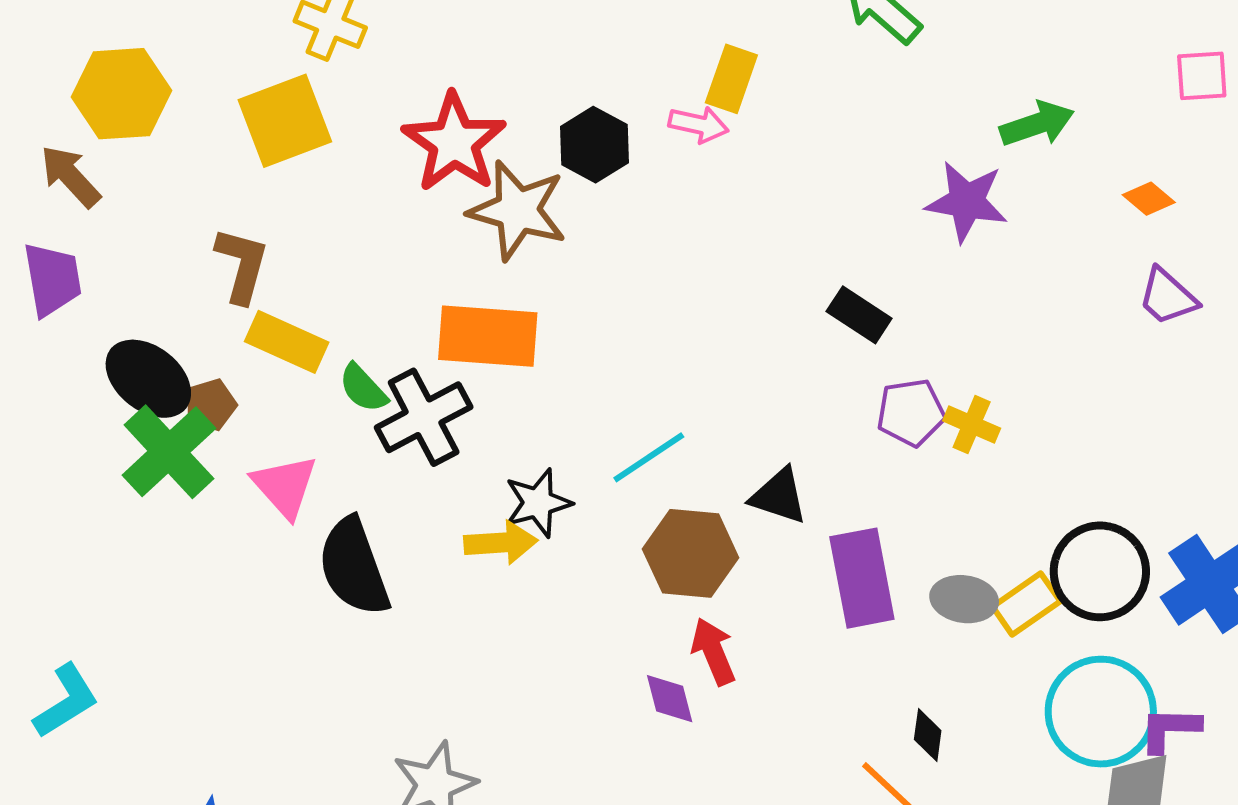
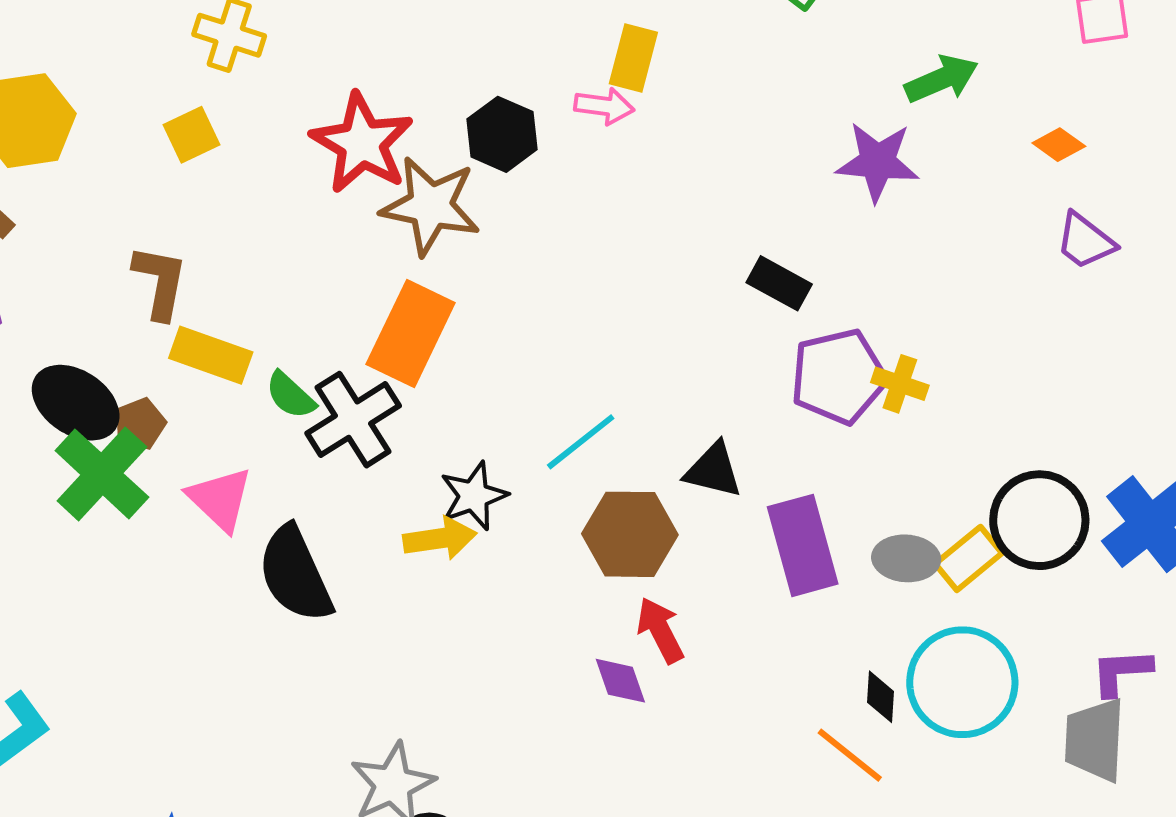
yellow square: (285, 121) -> (192, 135), size x0.6
orange rectangle: (488, 336) -> (411, 334), turned -64
purple pentagon: (911, 412) -> (838, 377), size x1.4
cyan circle: (1101, 712) -> (962, 682), moved

